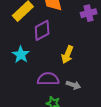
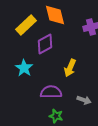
gray arrow: (73, 85) -> (84, 100), moved

